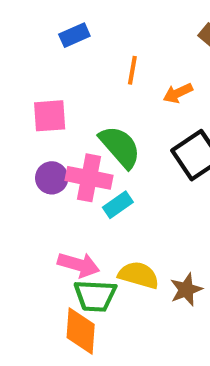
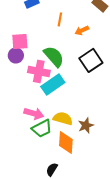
purple circle: (52, 178) -> (16, 55), moved
cyan rectangle: (118, 205) -> (53, 84), size x1.6
green trapezoid: (95, 296) -> (42, 128), turned -30
orange diamond: (81, 331) -> (66, 142), moved

